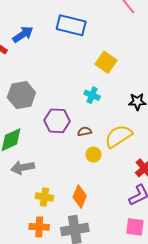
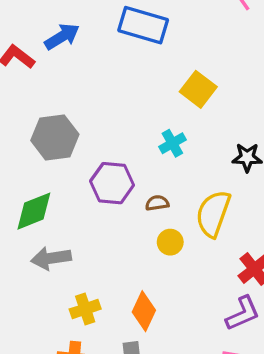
cyan cross: (92, 95) -> (172, 143), turned 35
yellow semicircle: (118, 136) -> (213, 214), turned -40
yellow cross: (44, 197) -> (85, 309), turned -30

